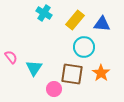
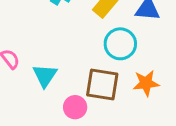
orange star: (101, 73) -> (146, 83), turned 30

